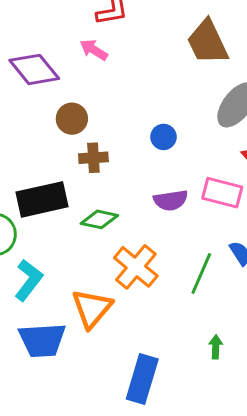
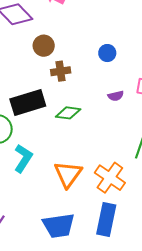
purple semicircle: (171, 200) -> (116, 96), size x0.7
orange cross: (136, 267) -> (110, 178), moved
blue trapezoid: (42, 340) -> (59, 226), moved

